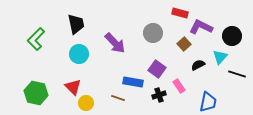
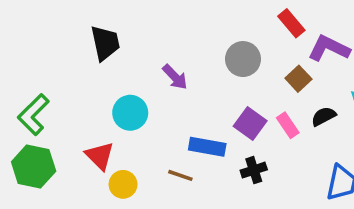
red rectangle: (180, 13) -> (291, 23), turned 35
green L-shape: (36, 39) -> (34, 115), moved
purple arrow: (115, 43) -> (175, 77), size x0.7
cyan circle: (79, 54) -> (130, 113), moved
pink rectangle: (179, 86) -> (288, 125), moved

